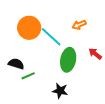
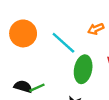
orange circle: (29, 28) -> (23, 33), moved
black semicircle: (16, 64) -> (23, 87), moved

